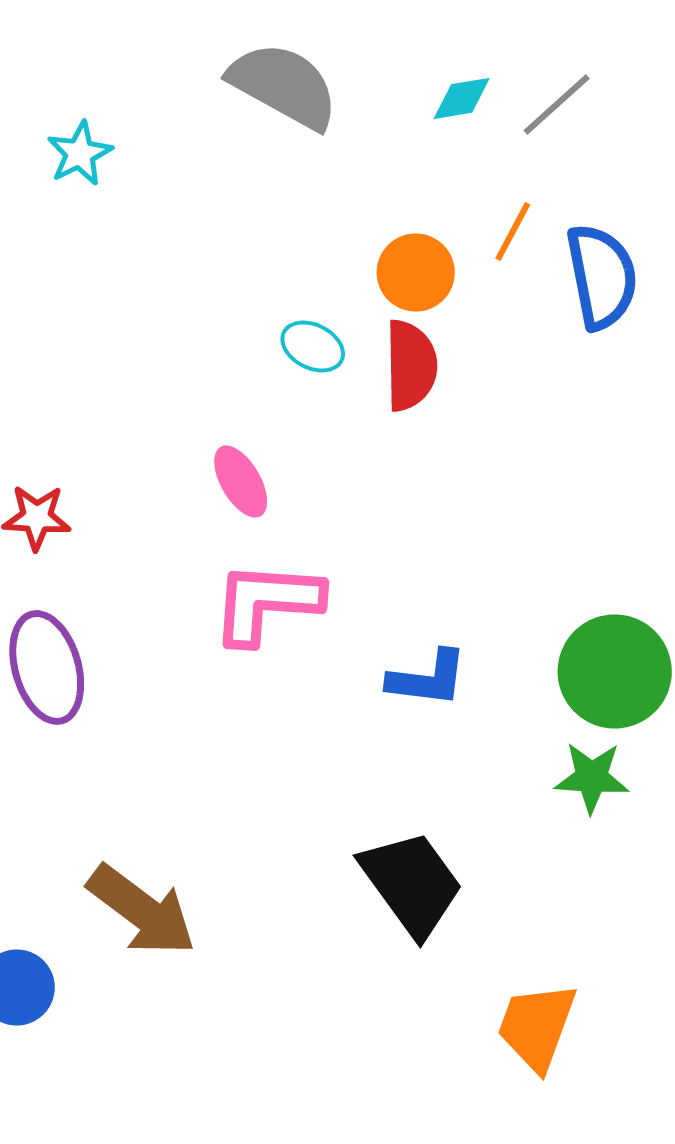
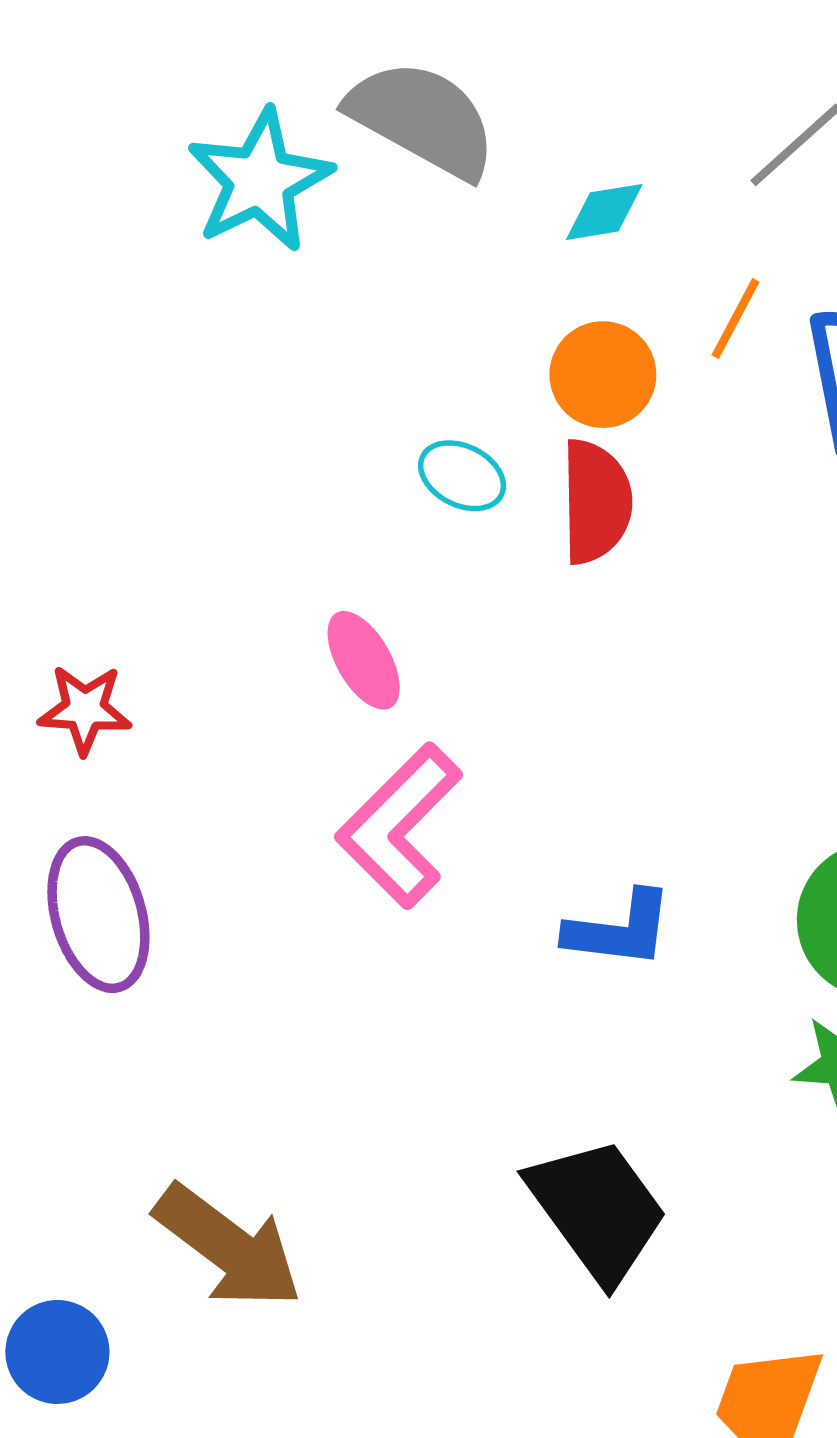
cyan diamond: (462, 98) -> (604, 212), moved
cyan star: (80, 153) -> (260, 180), moved, size x1.6
pink L-shape: (267, 602) -> (399, 826), turned -49

